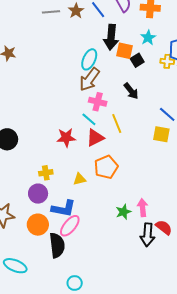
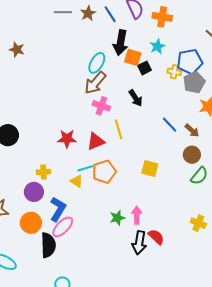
cyan line: (89, 119) -> (85, 168), moved, turned -63
yellow square: (161, 134) -> (150, 168), moved
yellow triangle: (80, 179) -> (77, 181), turned 40
blue L-shape: (63, 209) -> (58, 209), turned -75

